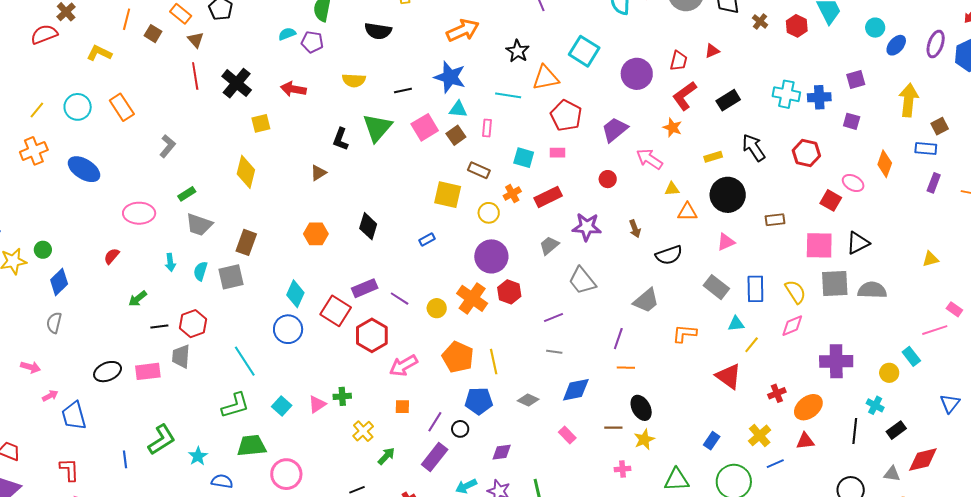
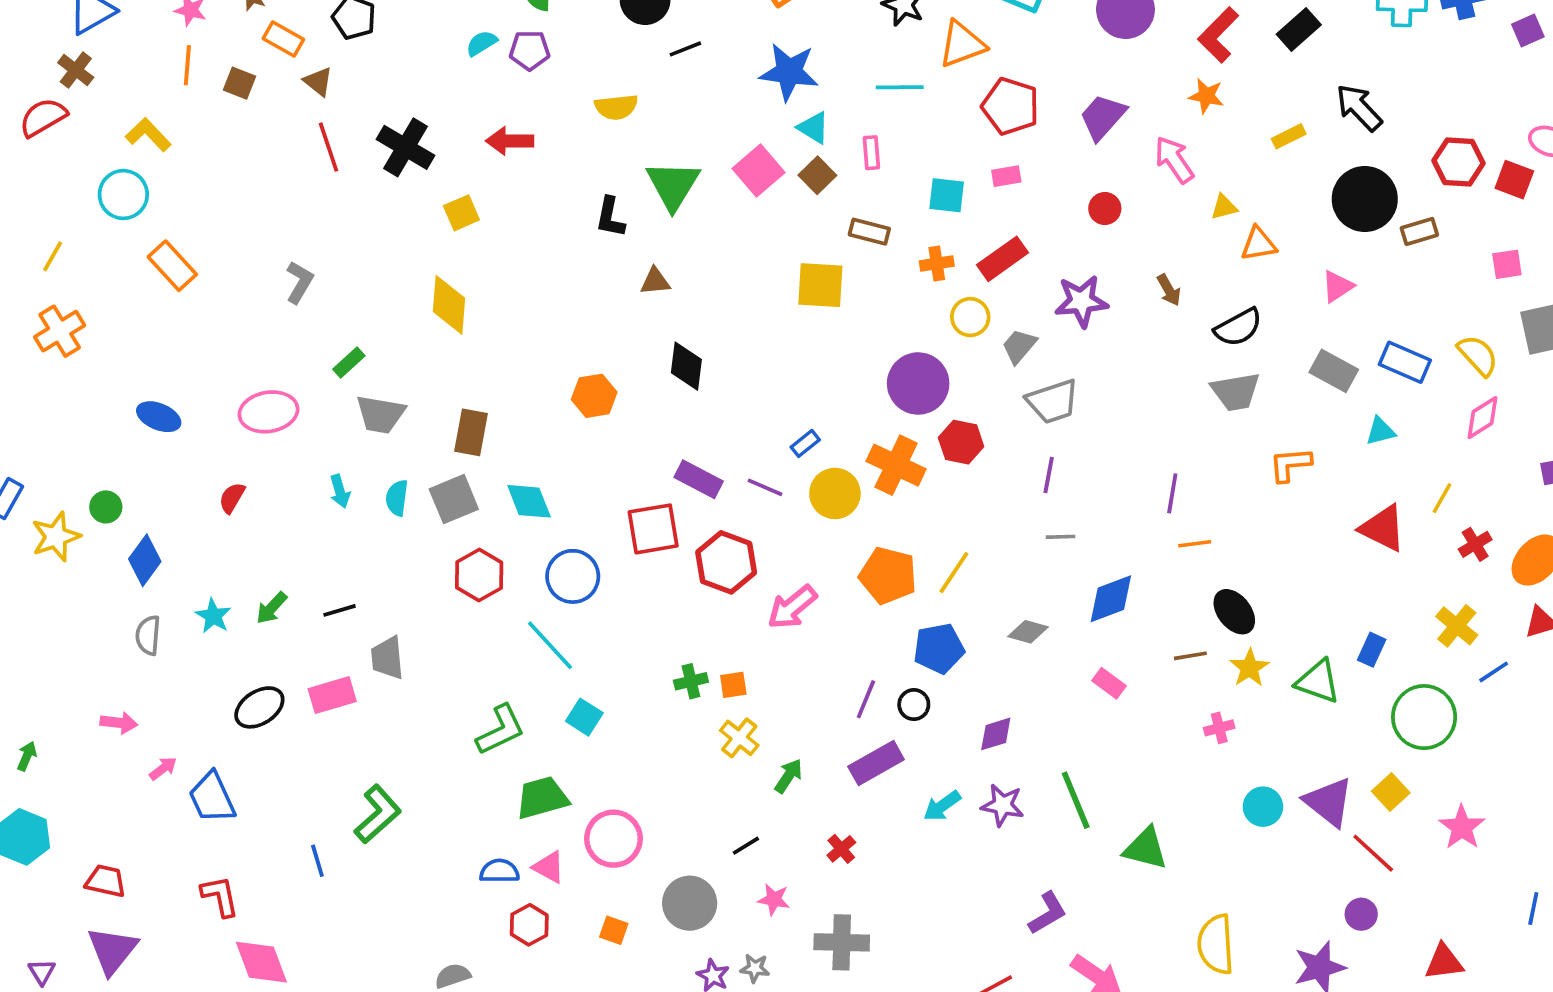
yellow L-shape: (99, 53) -> (148, 135), turned 30
black line: (403, 90) -> (685, 49), moved
cyan circle: (78, 107) -> (123, 195), moved
orange rectangle: (122, 107) -> (172, 266), moved
cyan triangle: (458, 109) -> (813, 128), turned 36
purple square: (852, 121) -> (1528, 31), turned -30
red hexagon: (806, 153) -> (1458, 162), moved
pink arrow: (649, 159) -> (1174, 160), turned 32
blue ellipse: (84, 169) -> (159, 417), moved, size x0.7
brown triangle: (318, 173) -> (655, 281), moved, turned 36
orange cross: (512, 194) -> (937, 264), turned 30
black circle: (728, 195) -> (1365, 199), moved
yellow circle: (489, 213) -> (970, 317), moved
blue rectangle: (427, 239) -> (805, 443), moved
pink square: (819, 245) -> (1507, 264), size x0.6
gray trapezoid: (582, 281) -> (1053, 401), moved, turned -60
purple rectangle: (365, 288) -> (699, 479), turned 60
blue rectangle: (755, 289) -> (1405, 362), turned -56
cyan diamond: (295, 294) -> (529, 501), moved, turned -36
green arrow: (138, 299) -> (272, 608), moved
gray trapezoid: (646, 301) -> (1236, 392), moved, turned 40
yellow circle: (437, 308) -> (835, 493), size x1.4
red square: (336, 311) -> (653, 529), turned -32
purple line: (553, 317) -> (1049, 475), turned -48
red hexagon: (193, 324) -> (479, 575), moved
yellow line: (752, 345) -> (1442, 498), moved
cyan line: (245, 361) -> (550, 645), moved
yellow line: (494, 362) -> (954, 573), turned 55
pink triangle: (317, 404) -> (549, 867), moved, turned -48
orange square: (402, 407) -> (733, 685), moved
cyan star: (198, 456) -> (213, 616), moved
purple rectangle: (435, 457) -> (876, 763), turned 32
green triangle: (677, 480) -> (1318, 681), moved, turned 32

